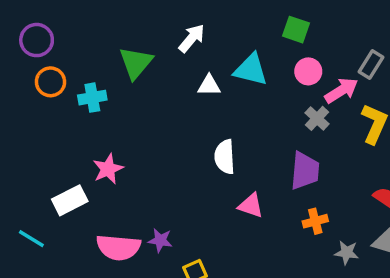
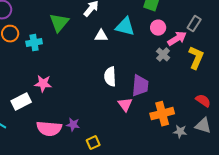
pink star: (108, 169) -> (43, 84), turned 30
purple trapezoid: (305, 171) -> (140, 86), moved
pink triangle: (251, 206) -> (125, 105), turned 35
orange cross: (315, 221) -> (162, 114), size x1.6

